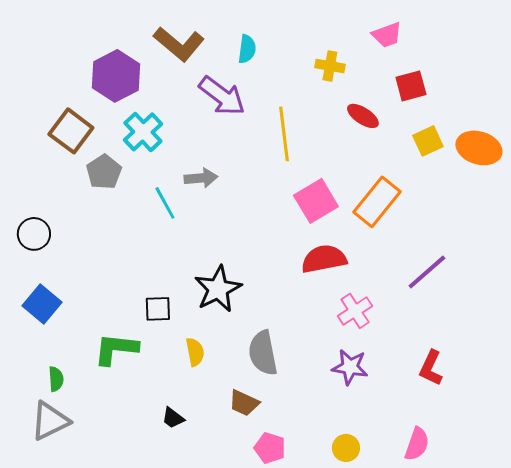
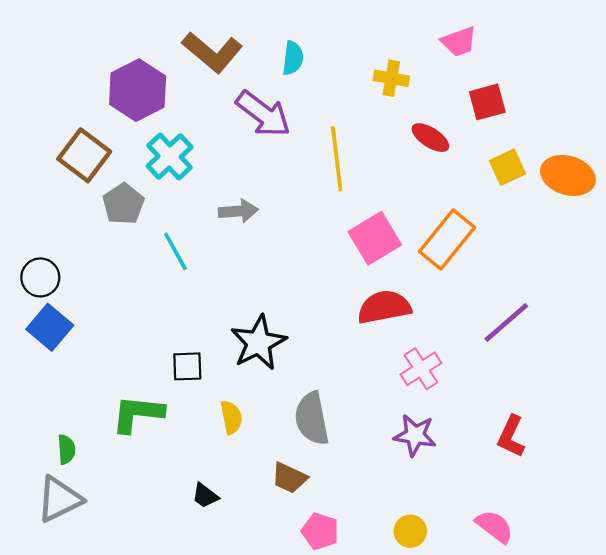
cyan line: (165, 203) -> (175, 251), moved
blue square: (42, 304) -> (50, 327), moved
pink semicircle: (417, 444) -> (494, 526), turned -72

